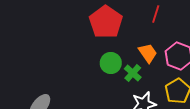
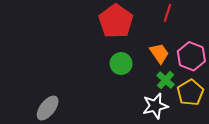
green cross: (133, 73) -> (166, 80), moved

